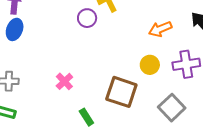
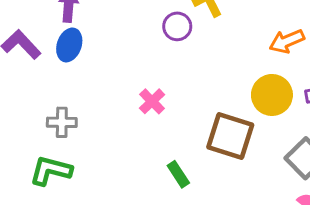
yellow circle: (150, 65) -> (272, 95), size x1.4
pink cross: (64, 81) -> (152, 101), moved

